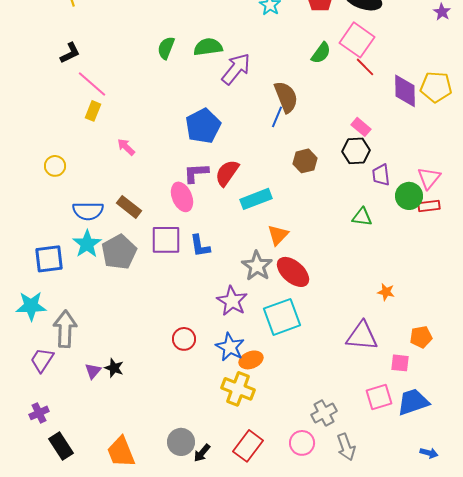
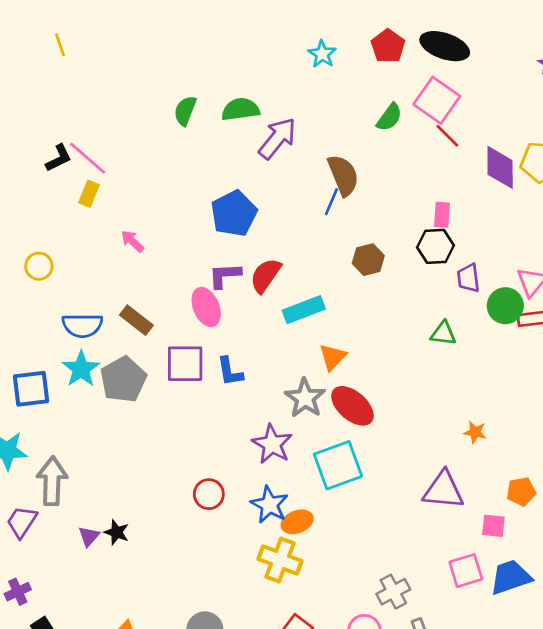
black L-shape: (70, 53) -> (59, 158), moved
pink rectangle: (361, 127) -> (442, 215), turned 54

